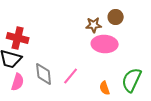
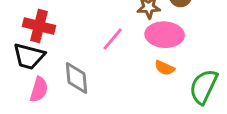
pink line: (71, 76) -> (113, 39), moved
orange semicircle: (105, 88) -> (165, 68), moved, turned -48

